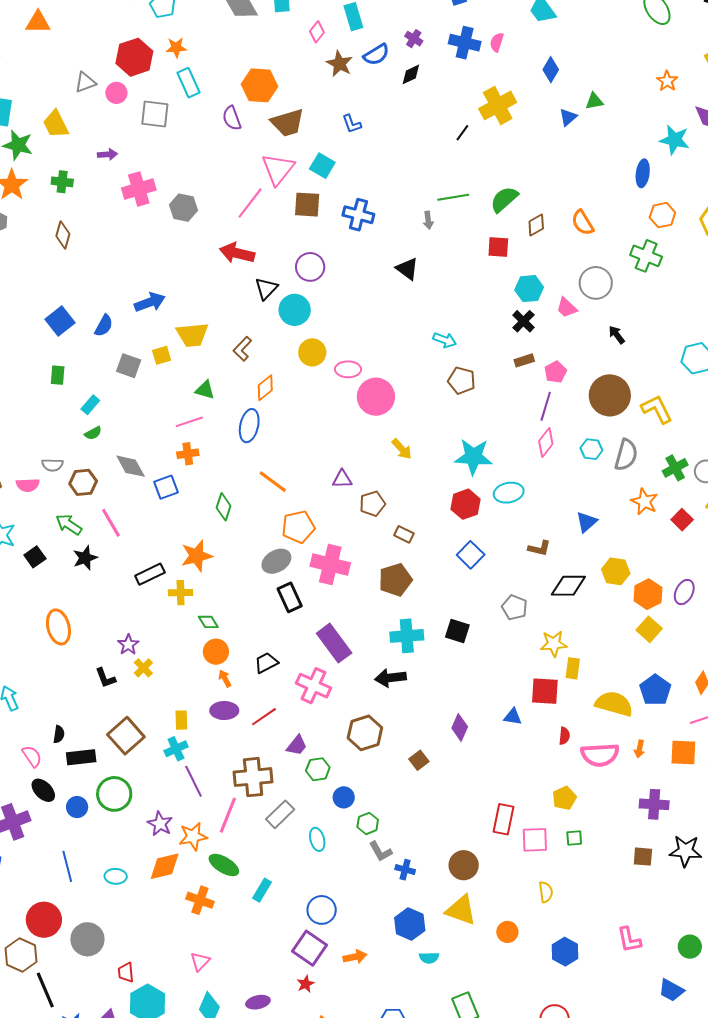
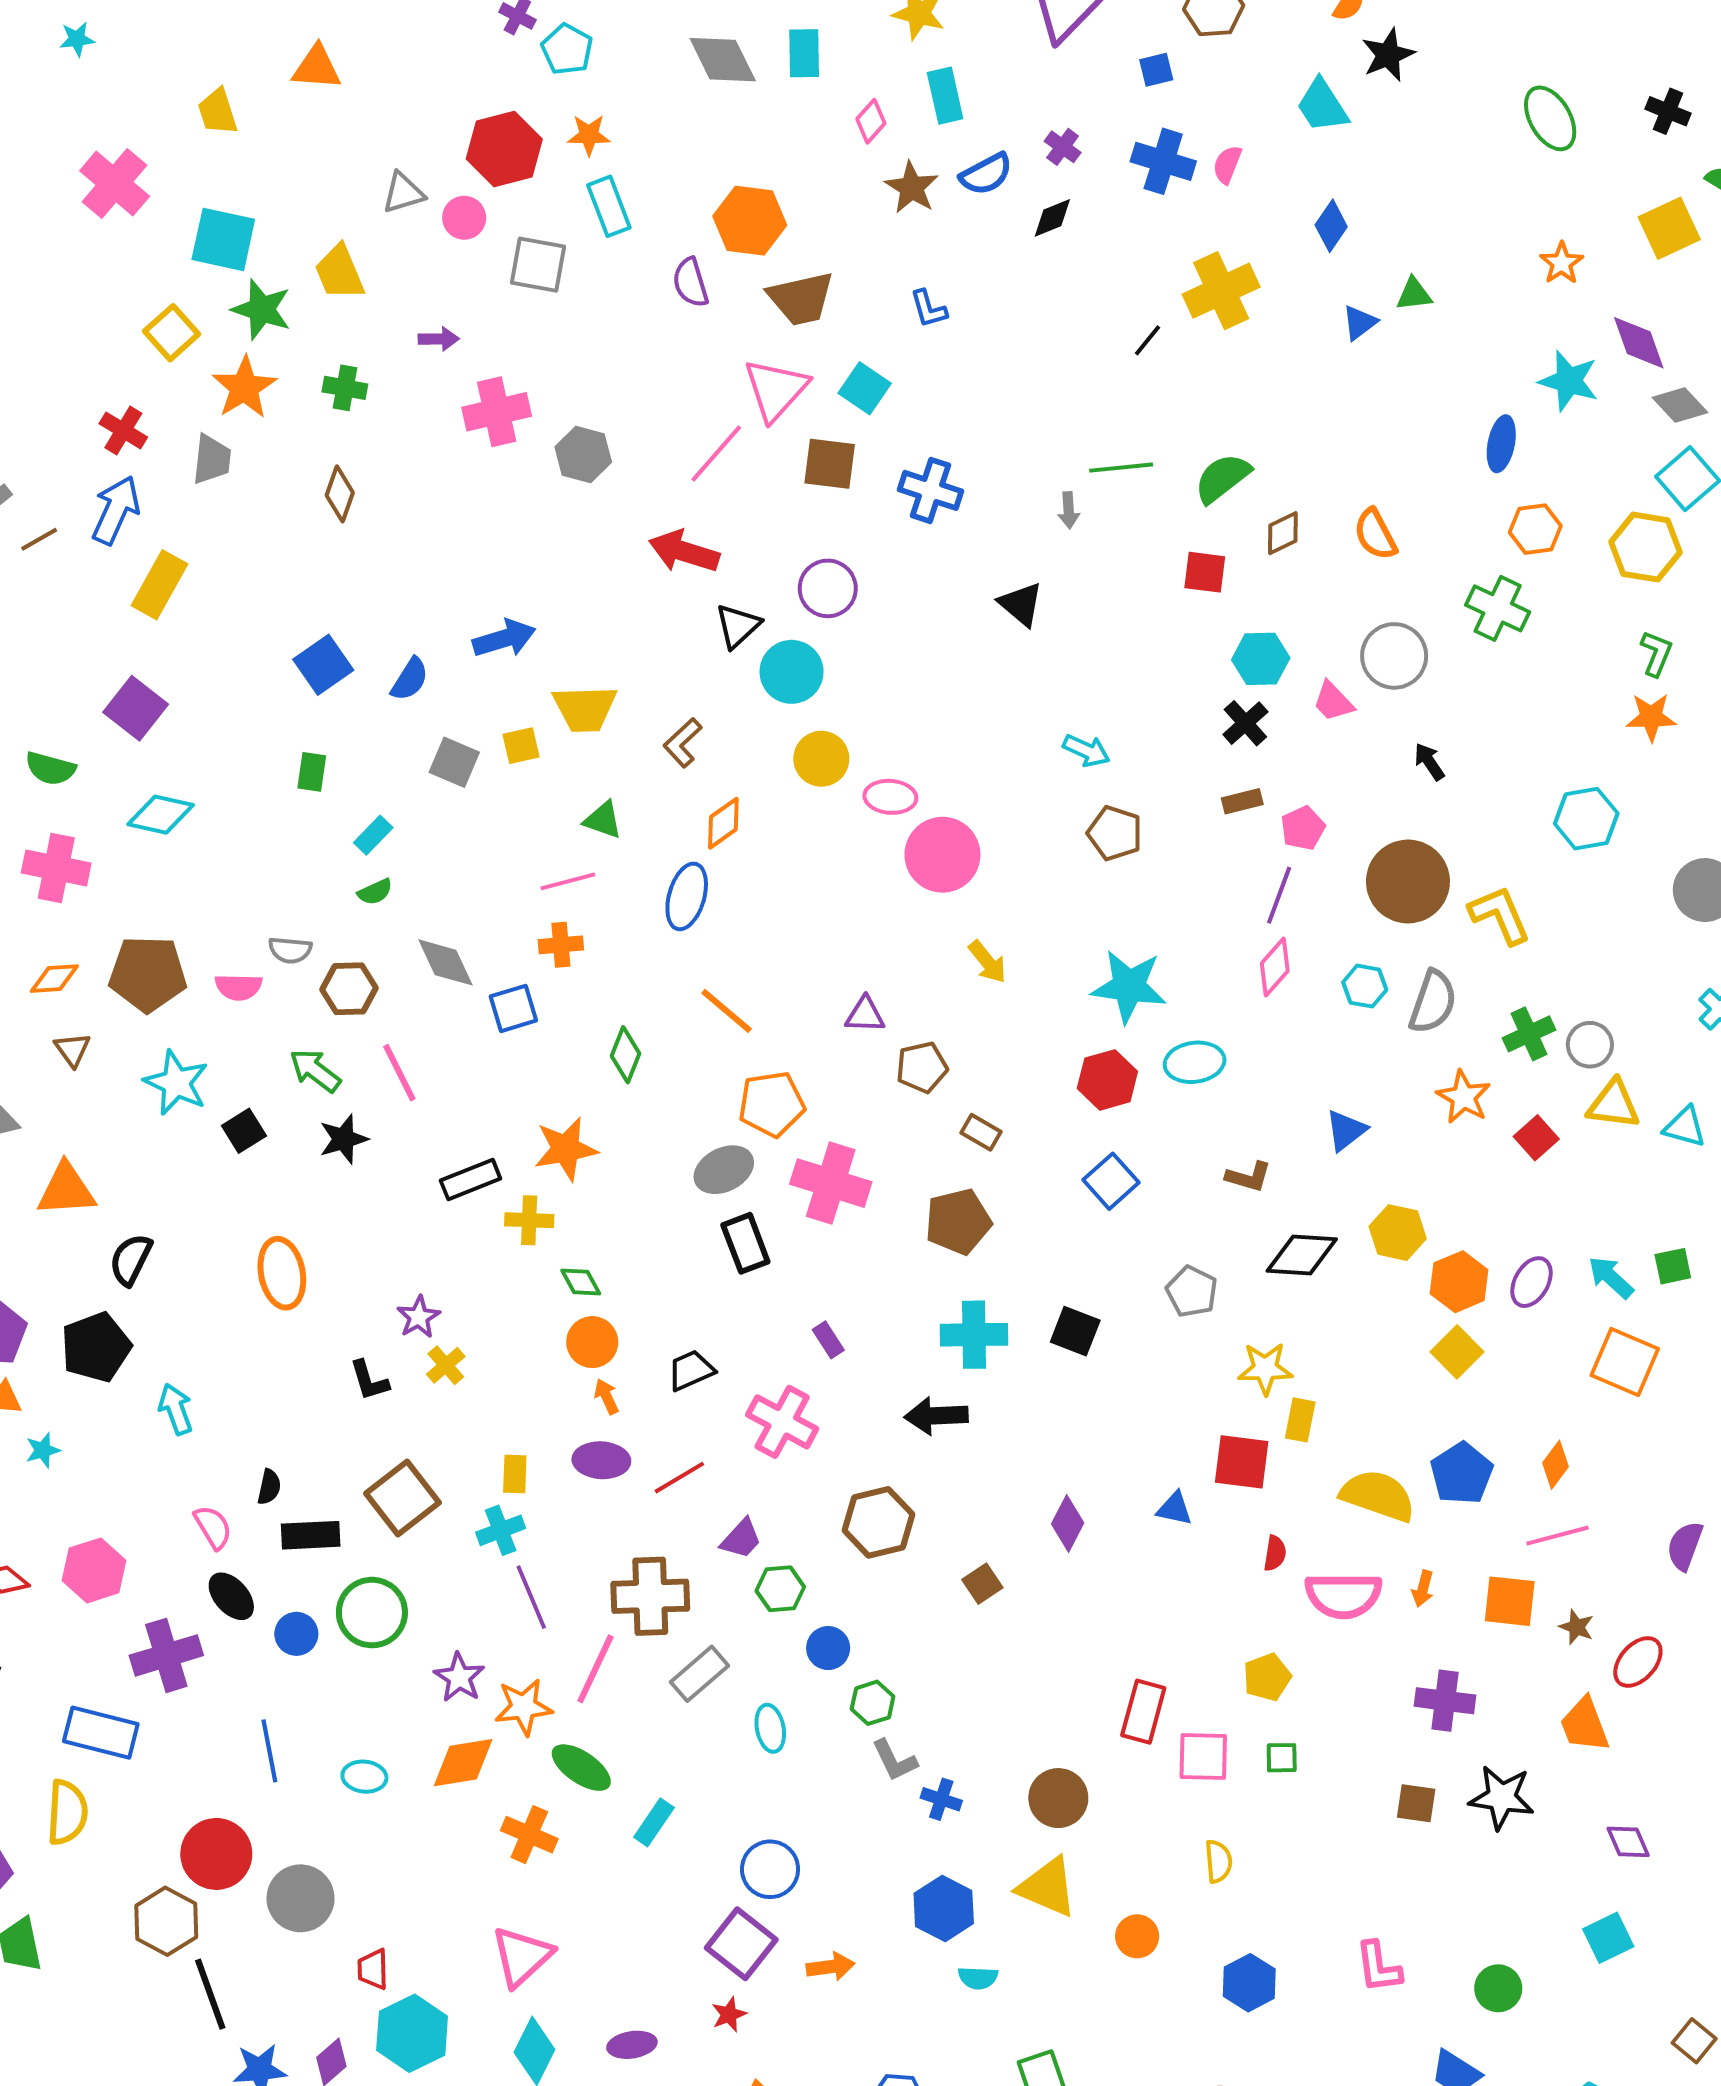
purple rectangle: (334, 643) -> (828, 1340), size x0.5
pink triangle: (200, 961) -> (522, 1956), size x1.6

